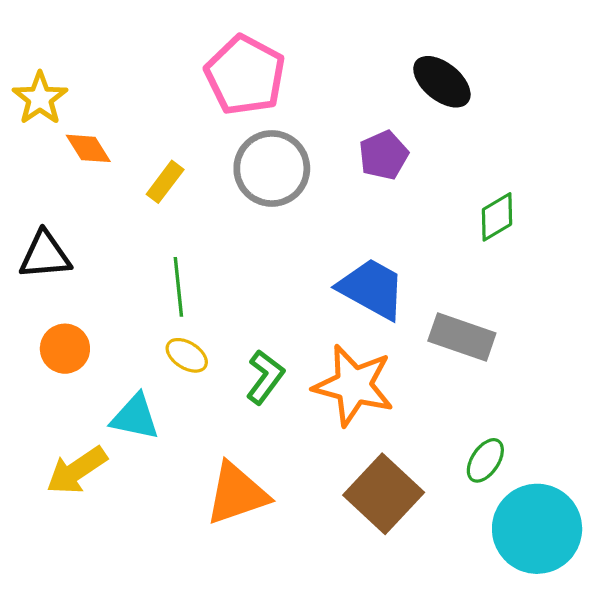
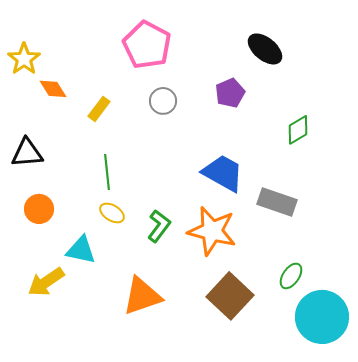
gray circle: (272, 168) -> (163, 101), size x0.6

